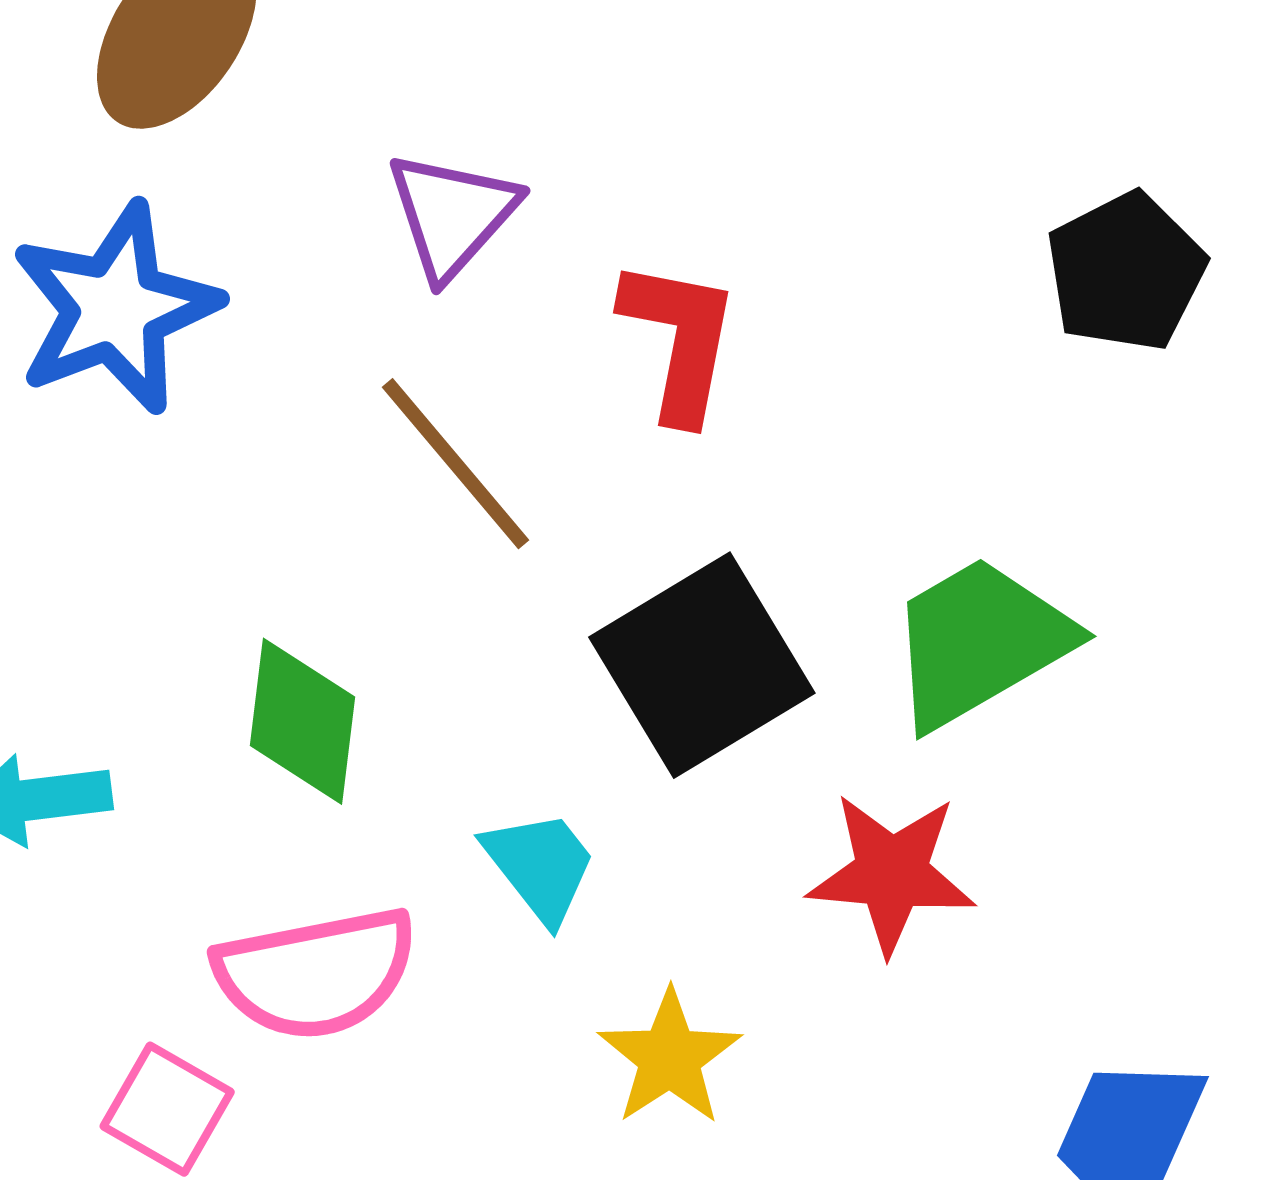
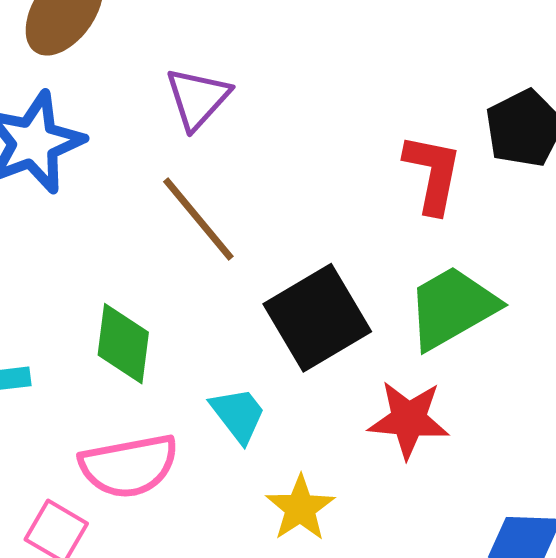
red L-shape: (680, 340) -> (433, 174), moved

